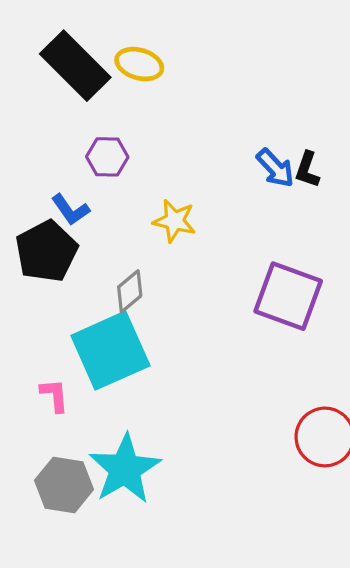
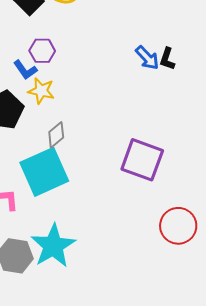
blue L-shape: (70, 210) -> (25, 70), moved
yellow star: (174, 221) -> (41, 91), moved
purple square: (288, 296) -> (142, 160), moved

